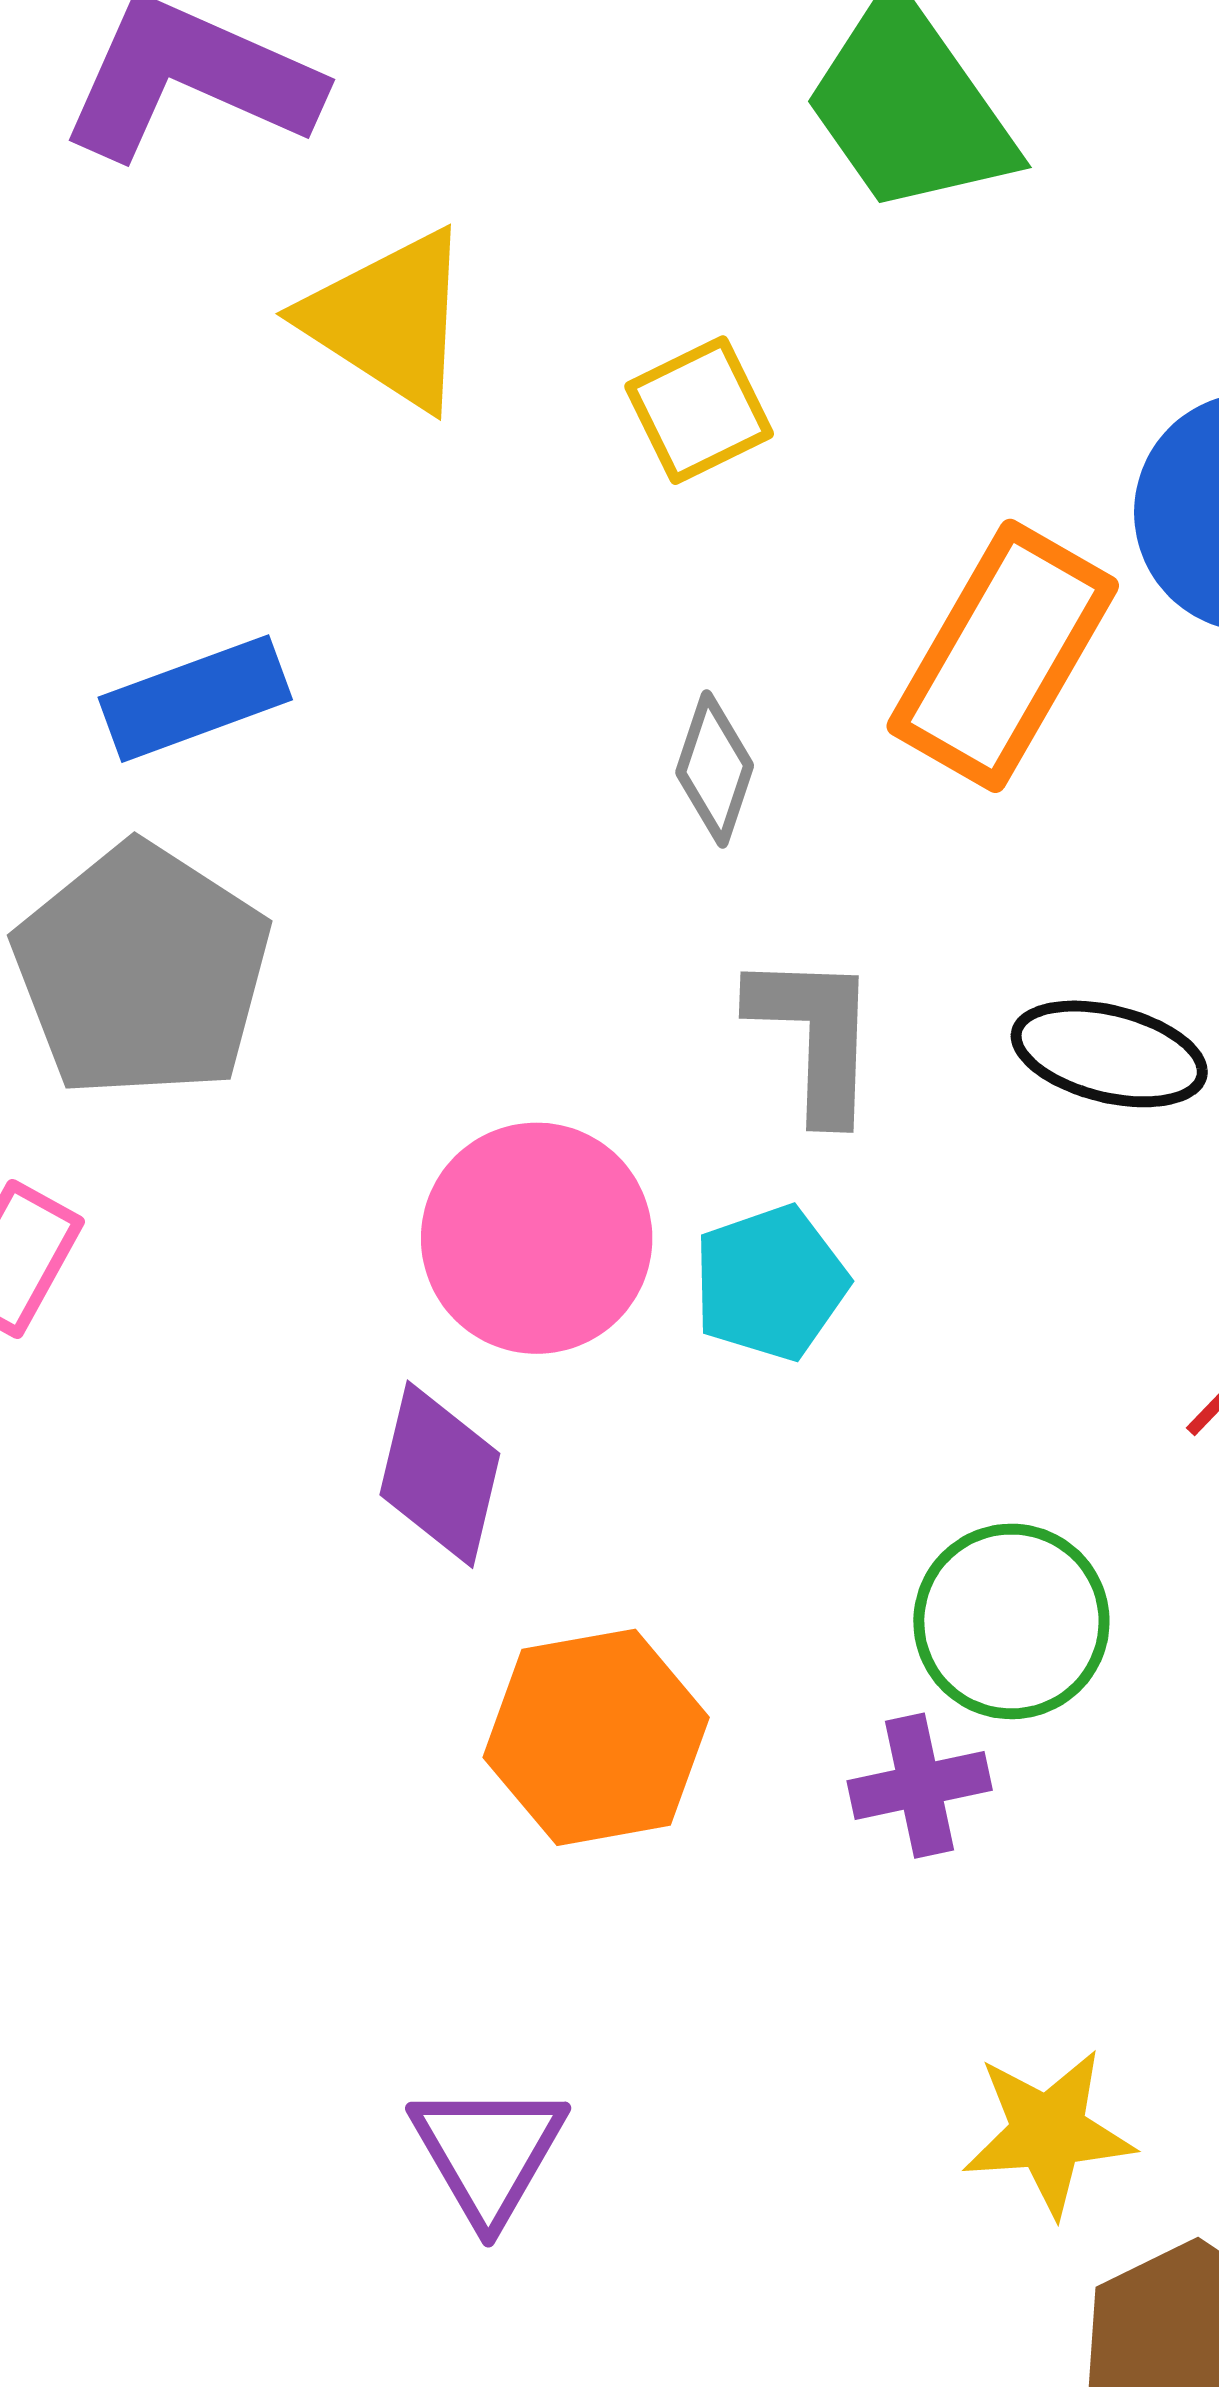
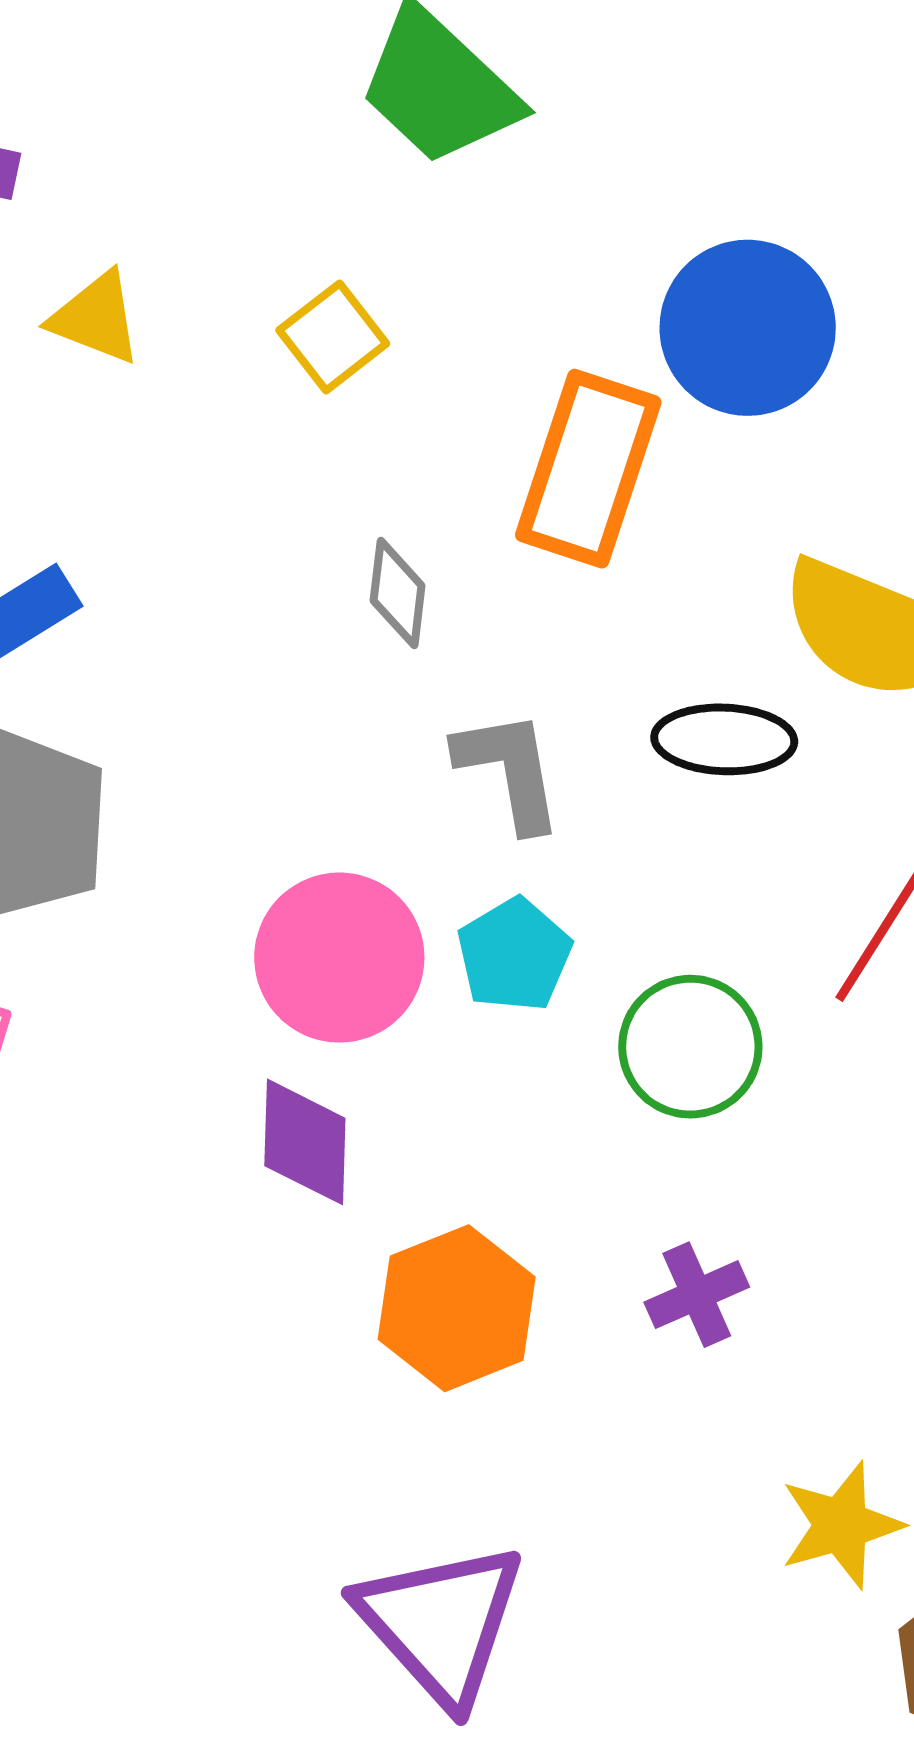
yellow triangle: (389, 319) -> (96, 318), size x0.7
green circle: (1011, 1621) -> (690, 1047), moved
purple triangle: (488, 2152) -> (441, 1623), size x1.5

